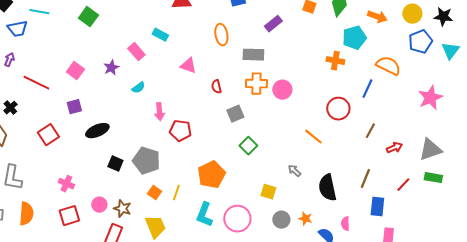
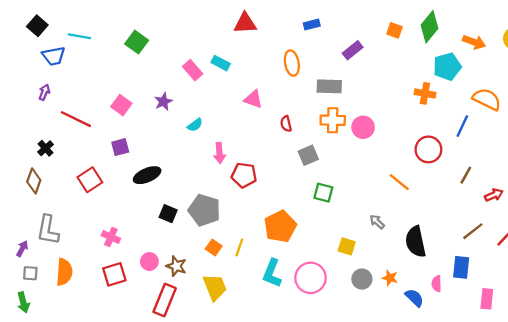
pink rectangle: (136, 52) -> (193, 70), moved
green square: (248, 146) -> (323, 193), turned -30
brown line: (365, 179) -> (473, 231), moved, turned 30
blue rectangle: (377, 207) -> (461, 267), moved

